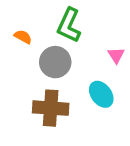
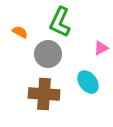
pink triangle: (116, 55) -> (101, 48), turned 35

